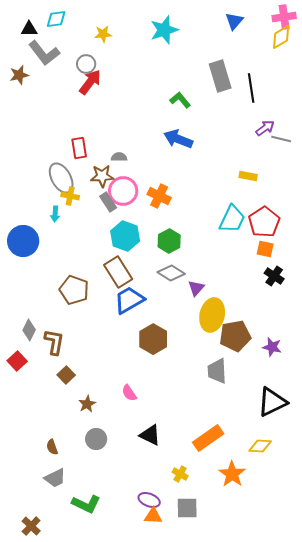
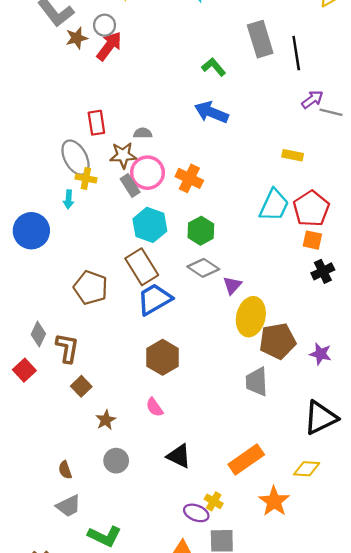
brown star: (19, 75) -> (77, 38), moved
black cross: (274, 276) -> (323, 271), turned 30
brown hexagon: (153, 339) -> (163, 357), moved
purple ellipse: (149, 500) -> (196, 513), moved

